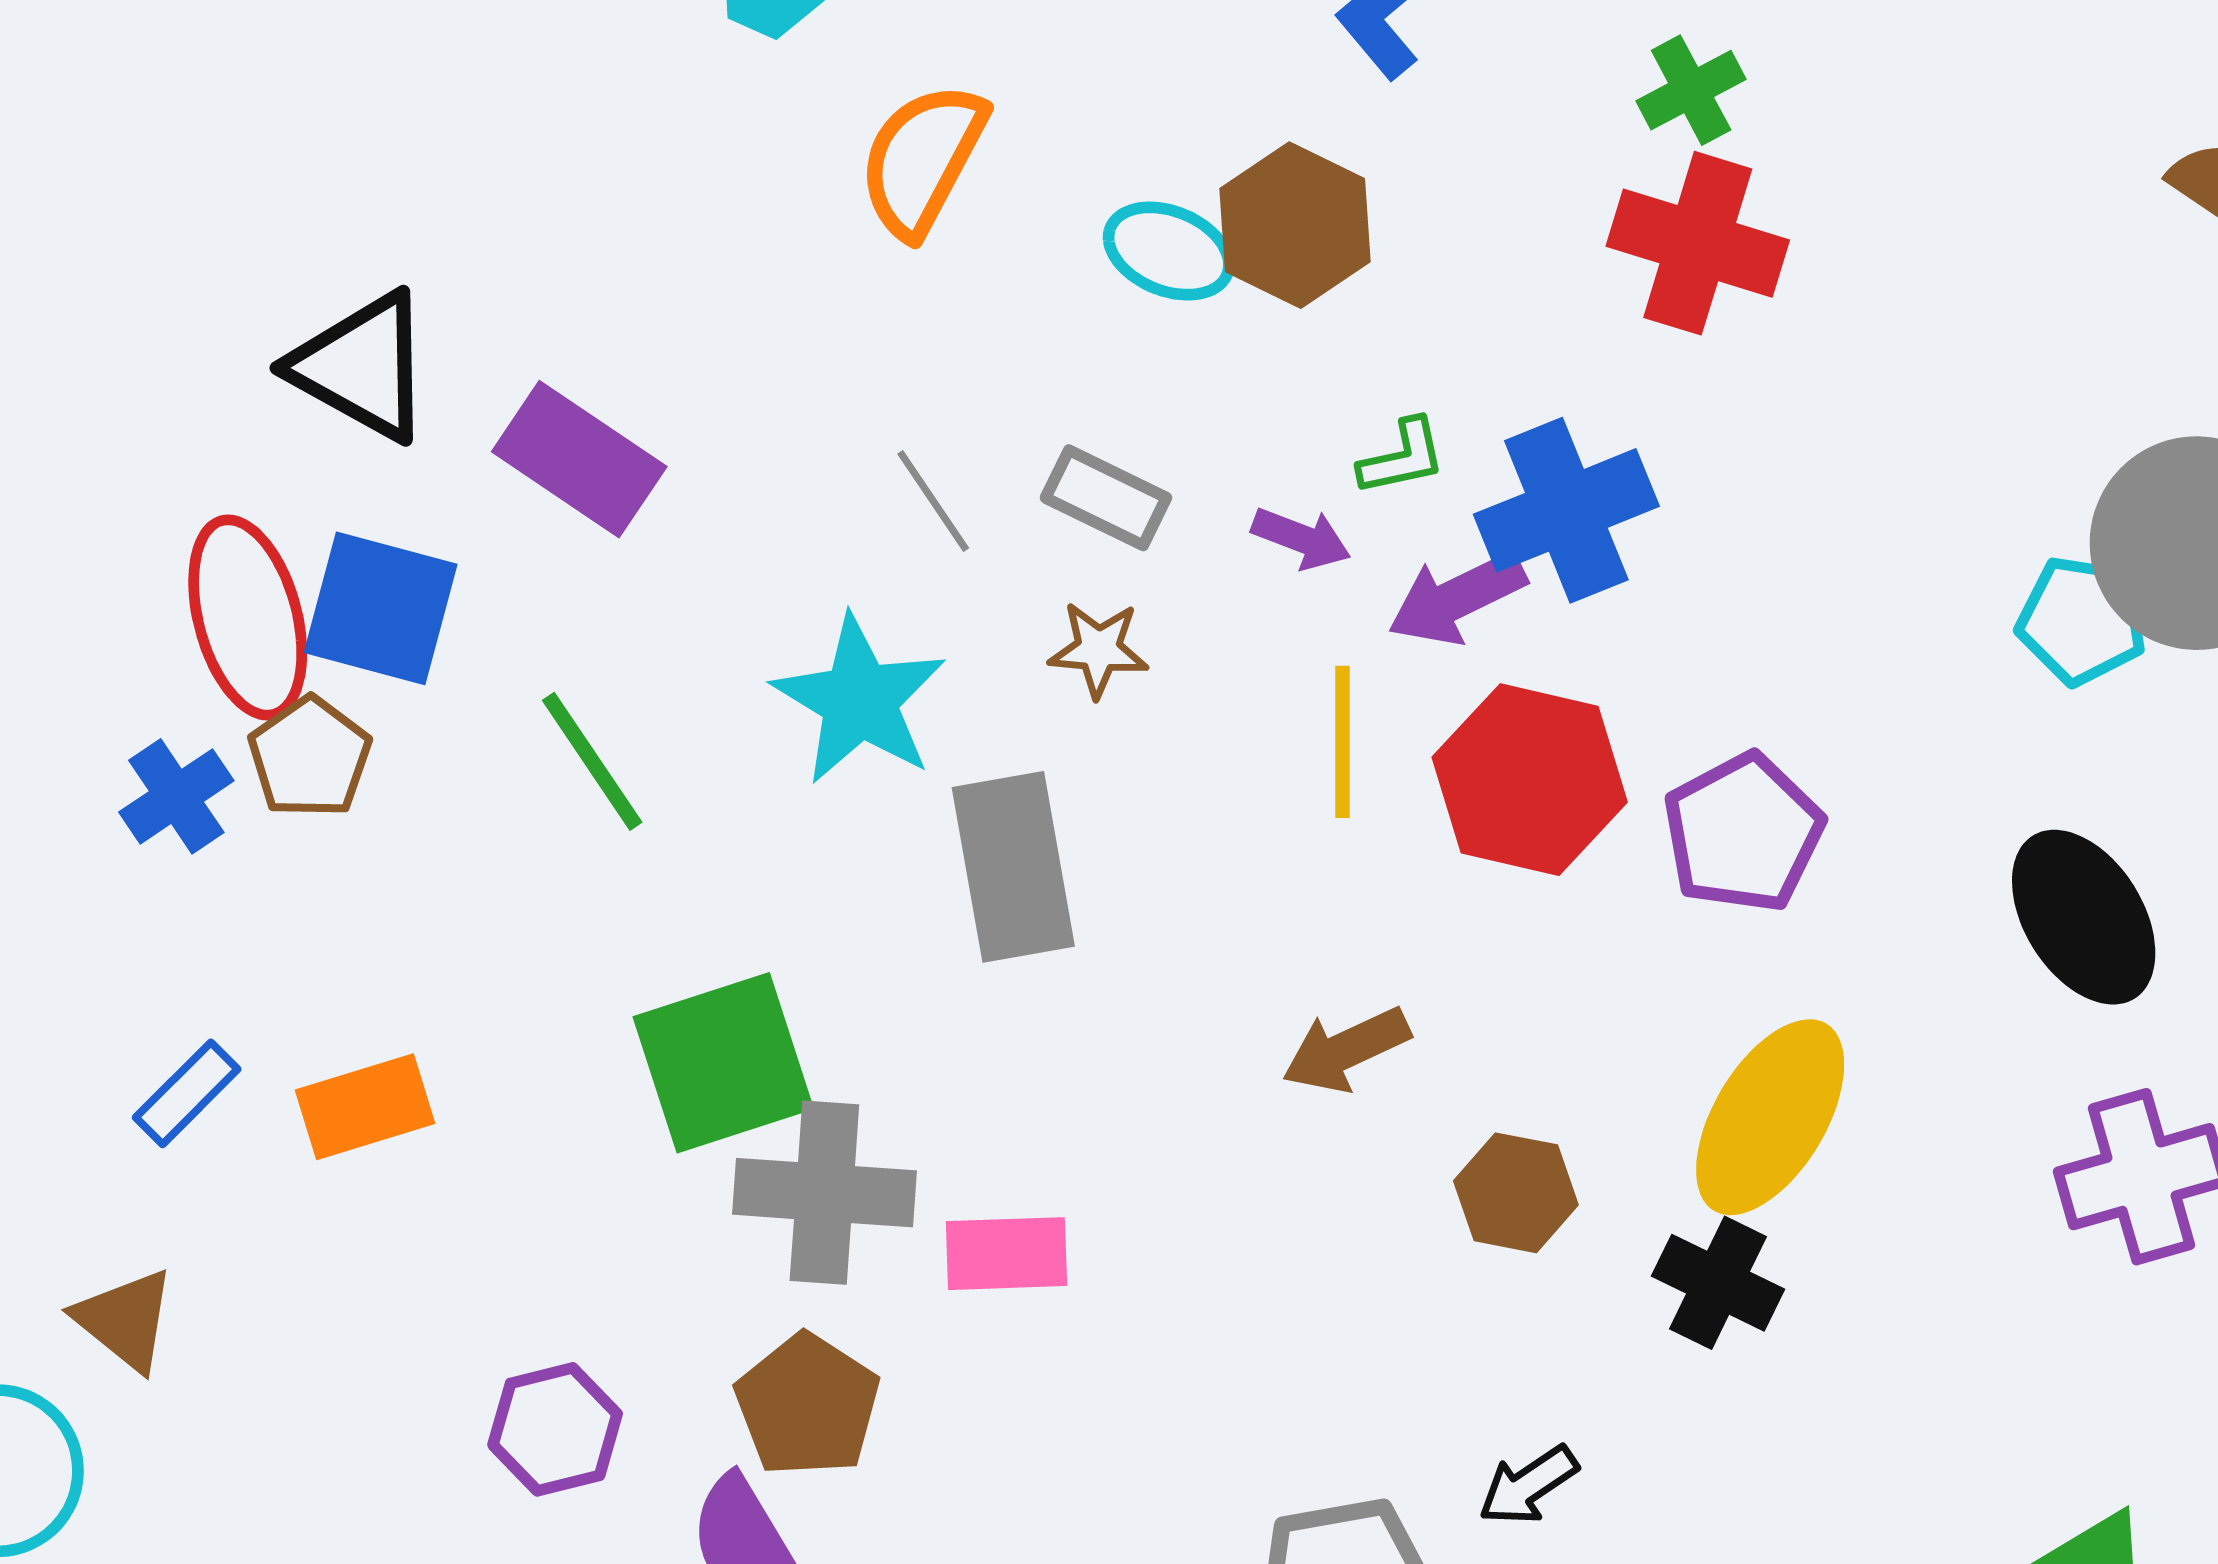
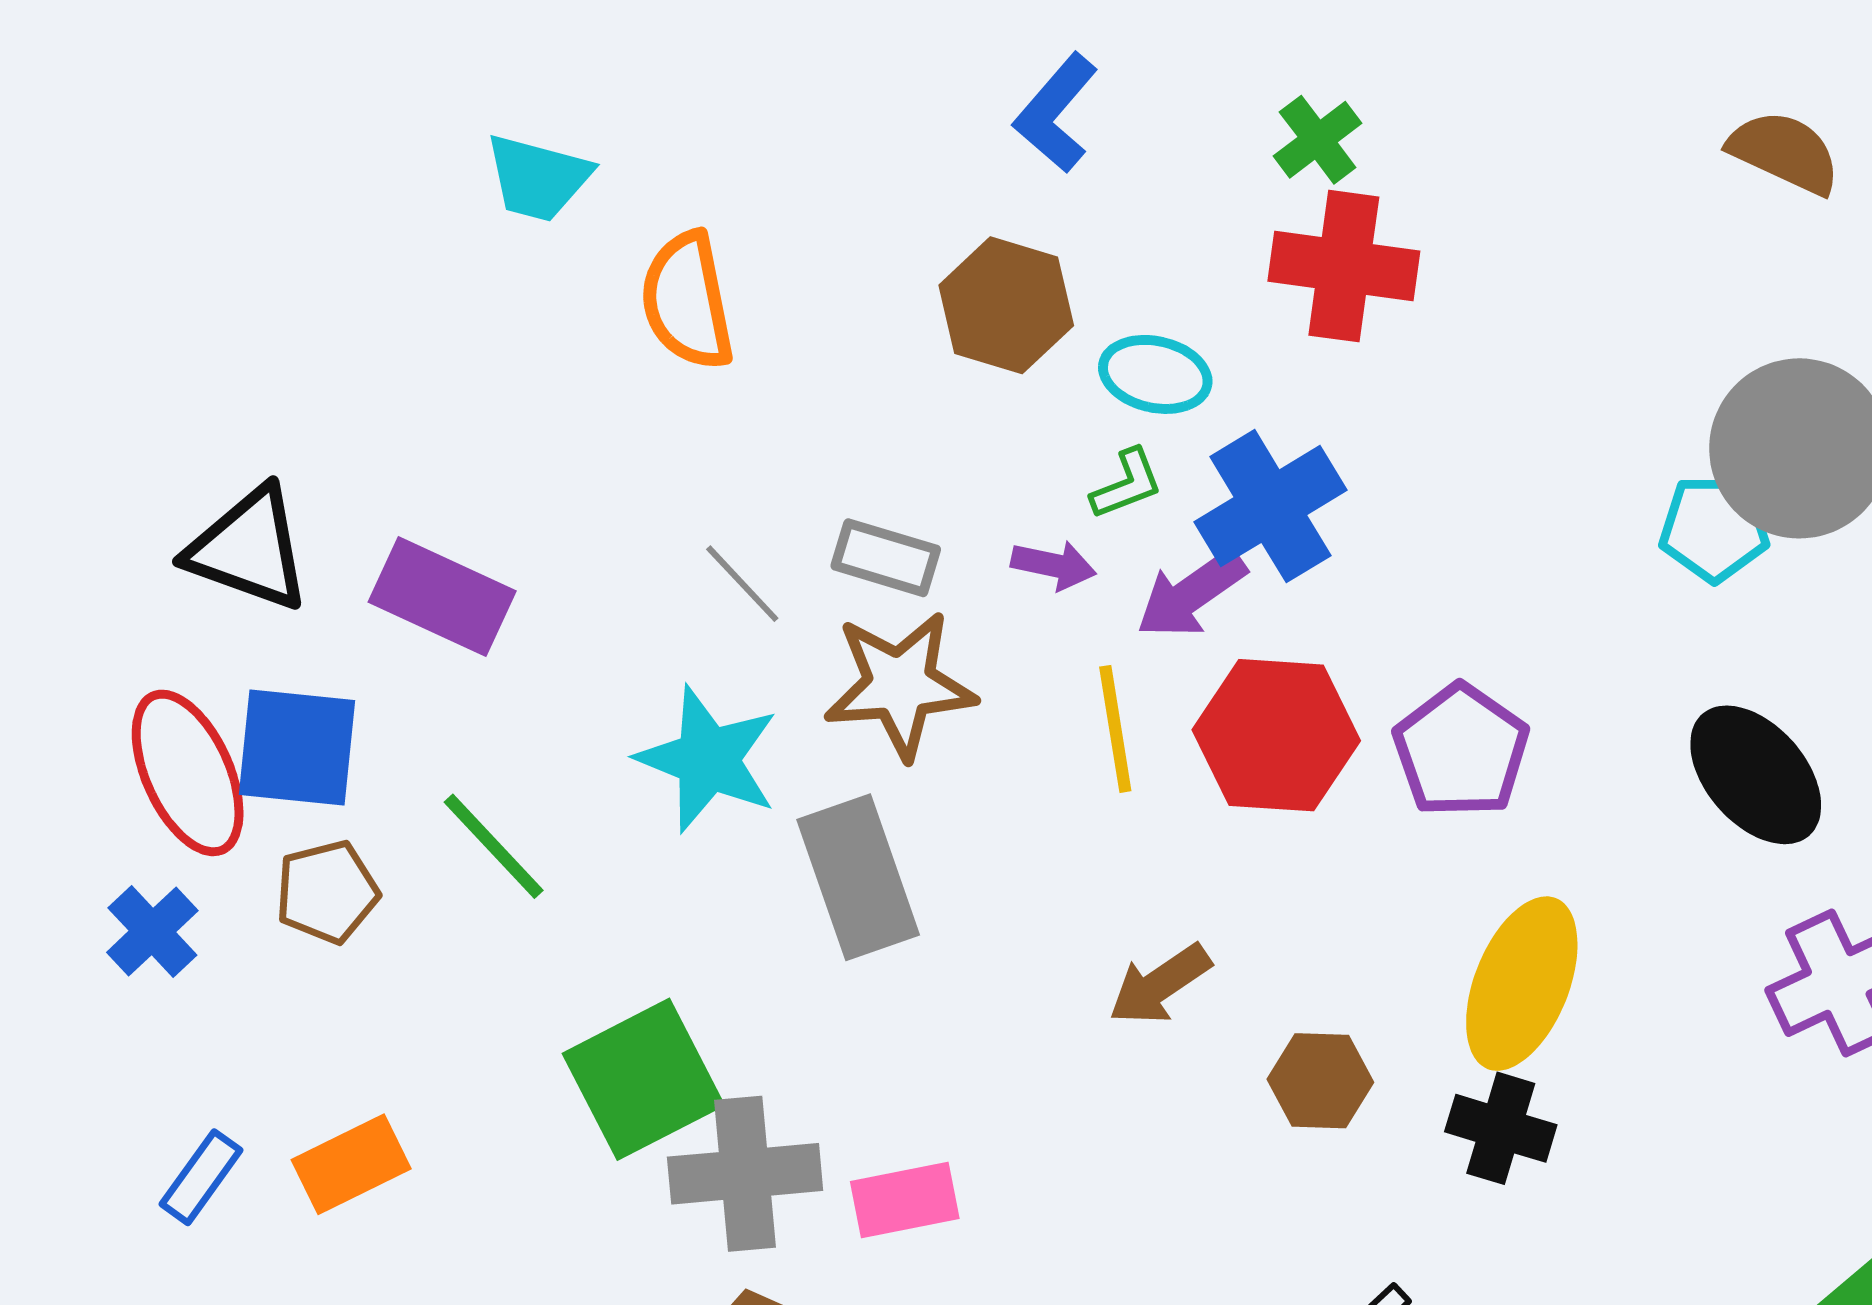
orange semicircle: (922, 159) -> (687, 301), turned -30
cyan ellipse: (1169, 251) -> (1155, 374), moved
brown star: (1099, 649) -> (900, 685), size x1.8
brown pentagon: (310, 757) -> (327, 892), moved, turned 30

